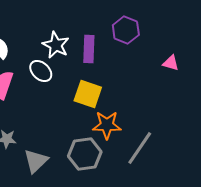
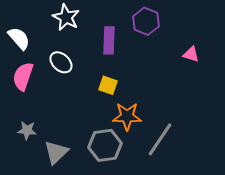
white star: (56, 45) -> (66, 17), moved
yellow square: (88, 94) -> (108, 85), size x0.7

